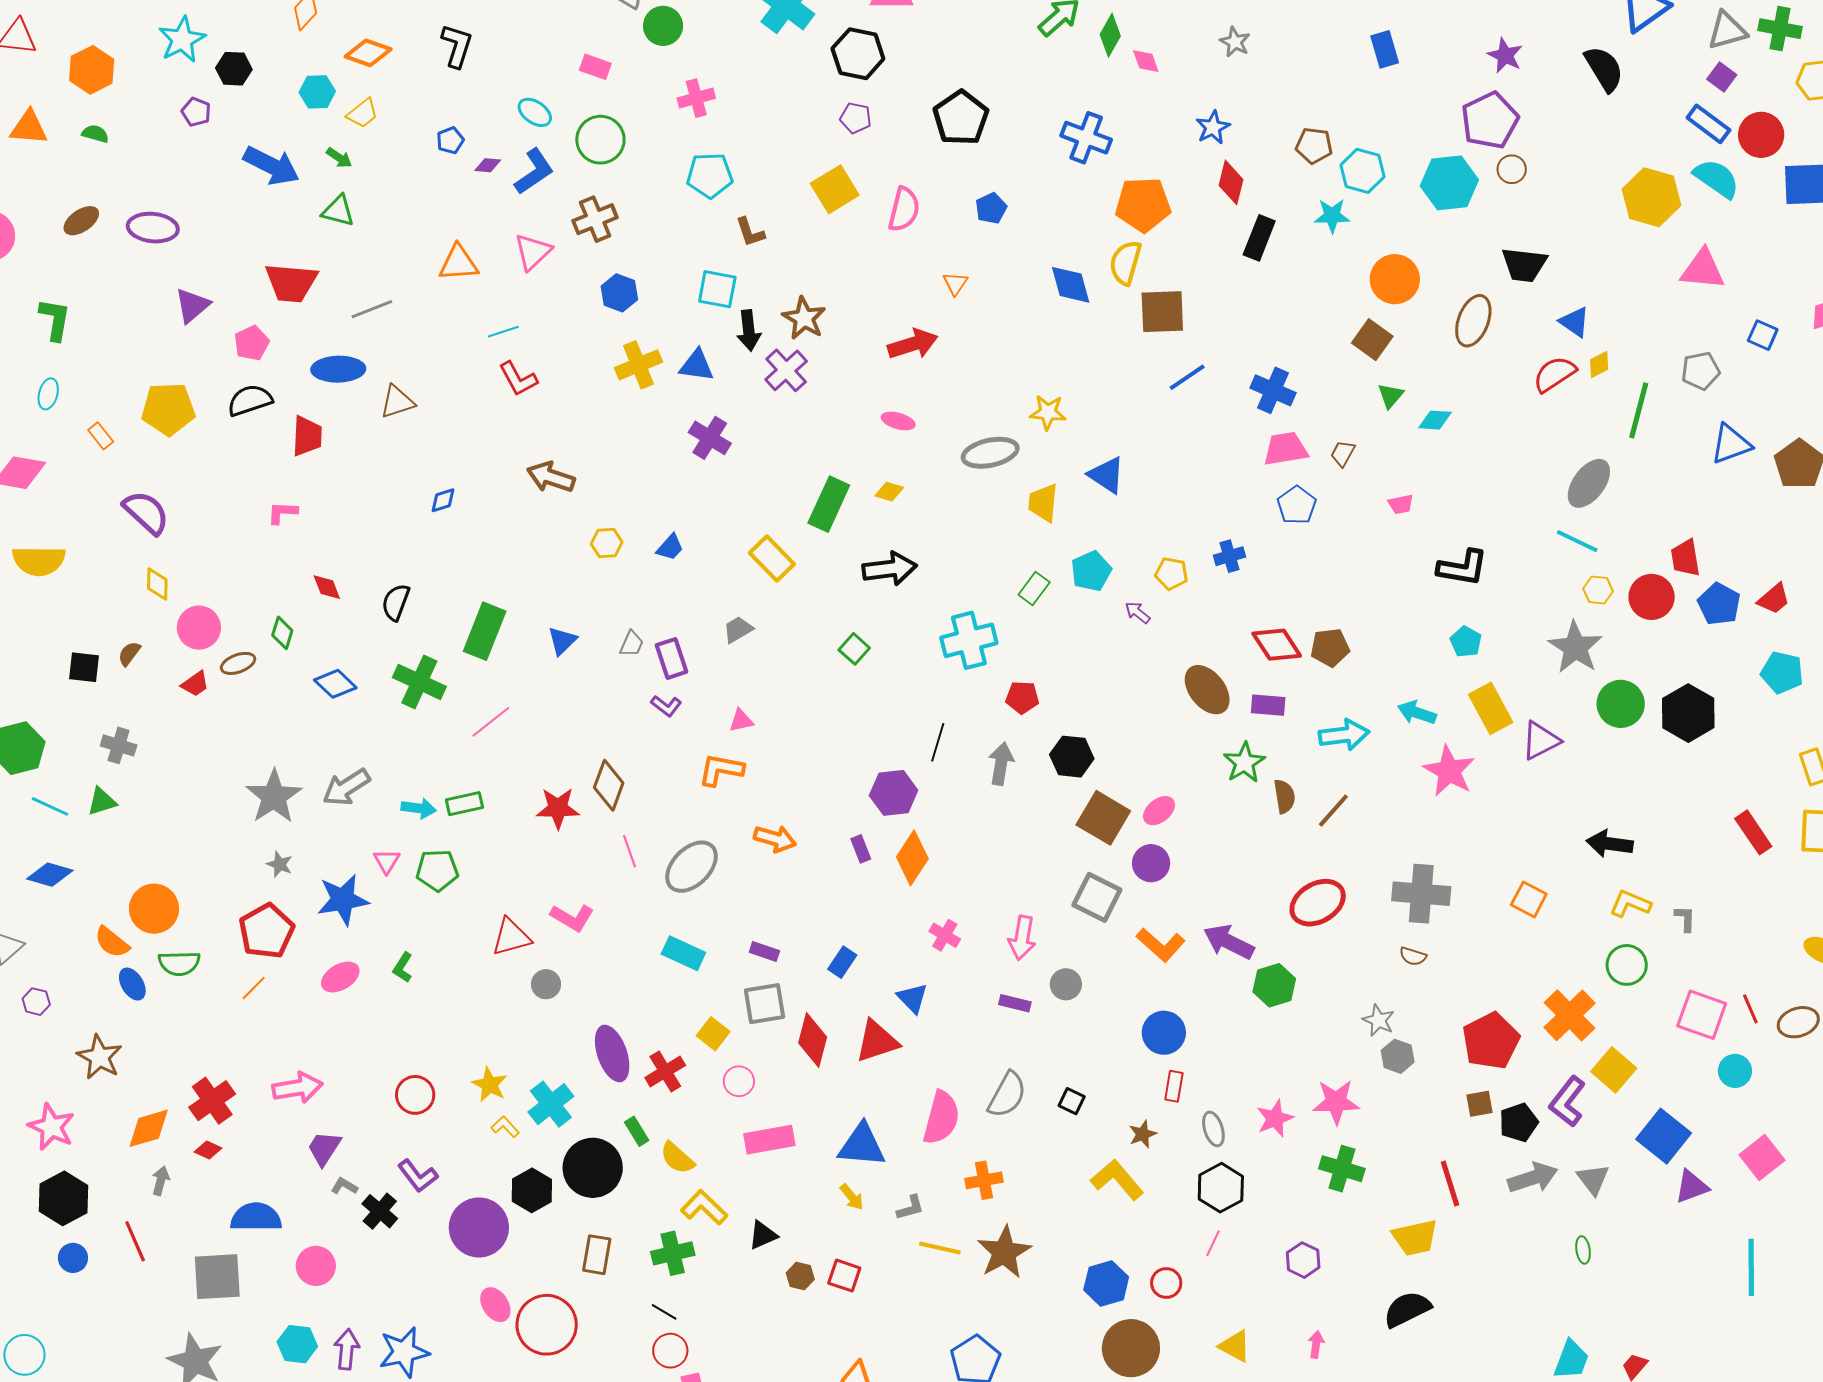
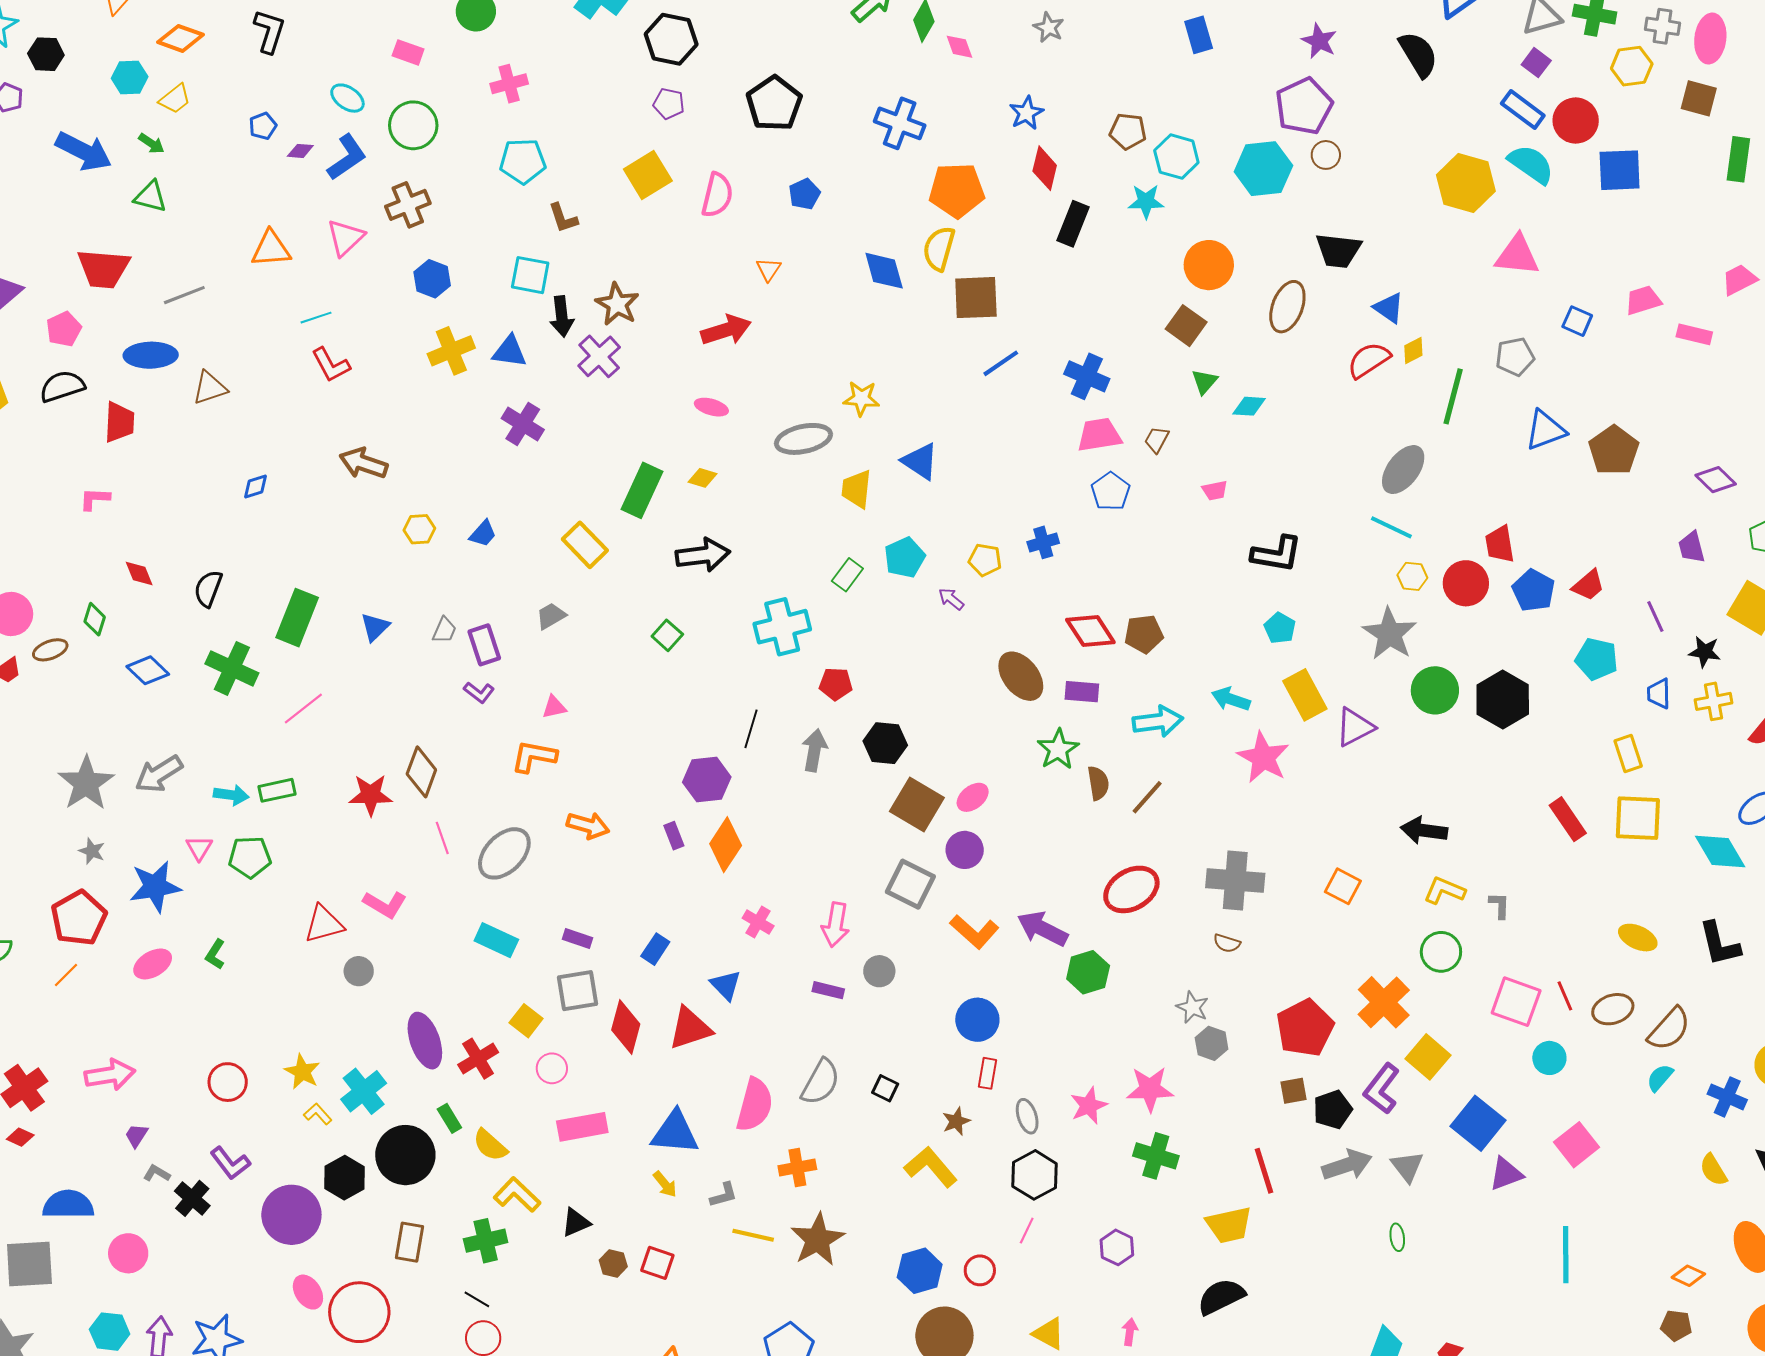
purple trapezoid: (324, 1148) -> (136, 1135), size x0.7

